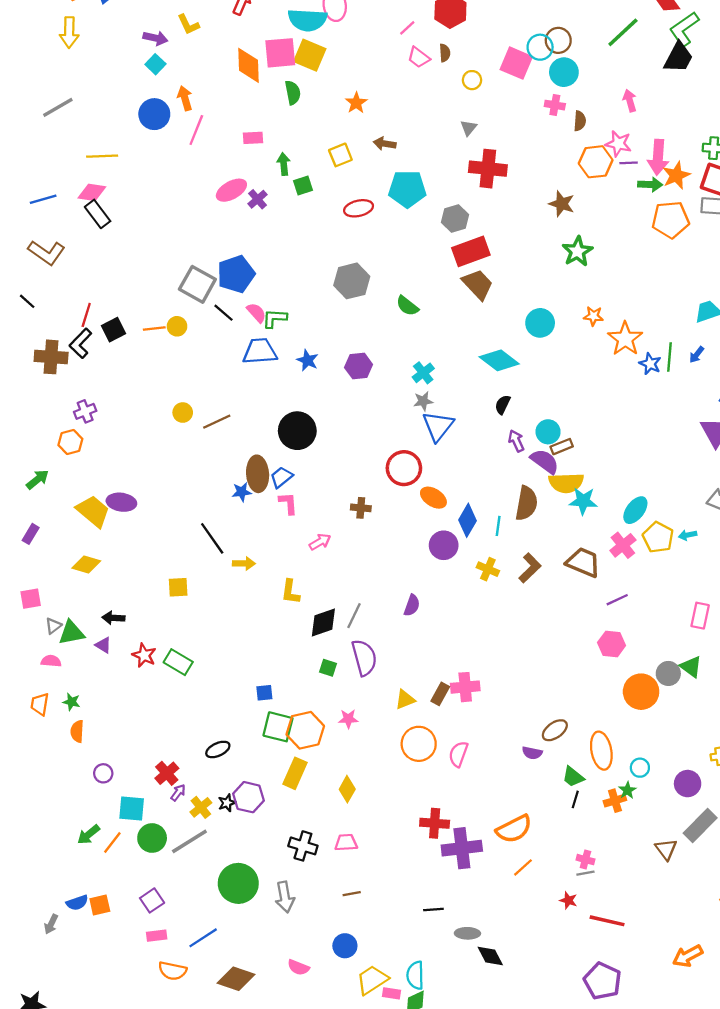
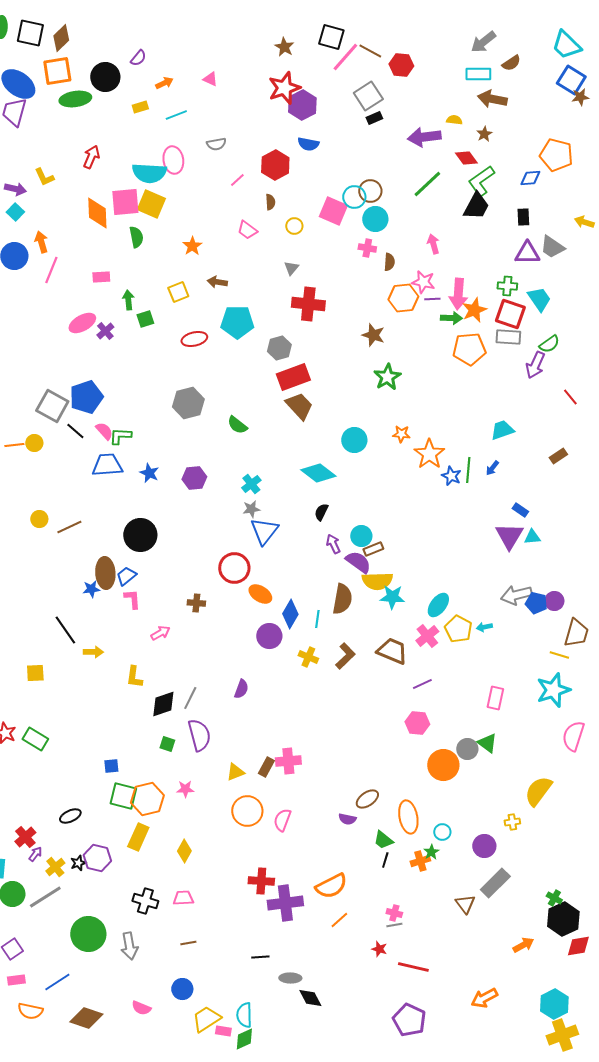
pink trapezoid: (419, 57) -> (247, 230), moved

